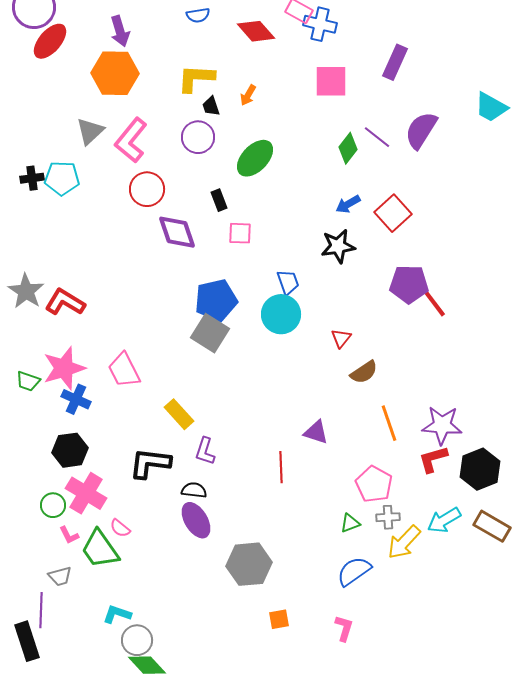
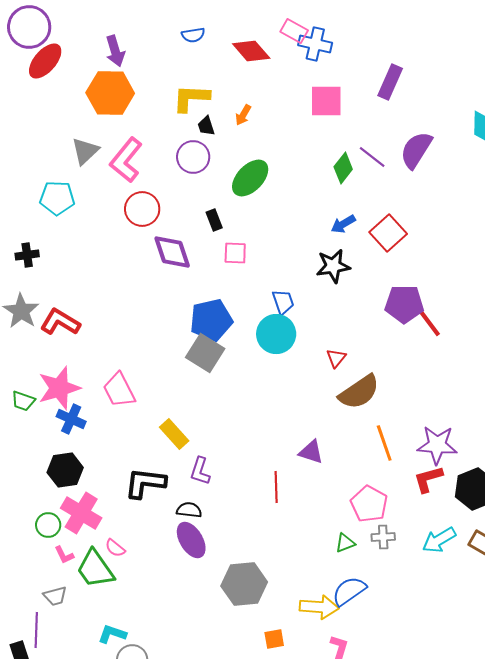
black cross: (32, 178) -> (27, 255), moved
brown semicircle: (364, 372) -> (359, 392), size x1.5
yellow arrow: (404, 542) -> (319, 607), moved, turned -129

